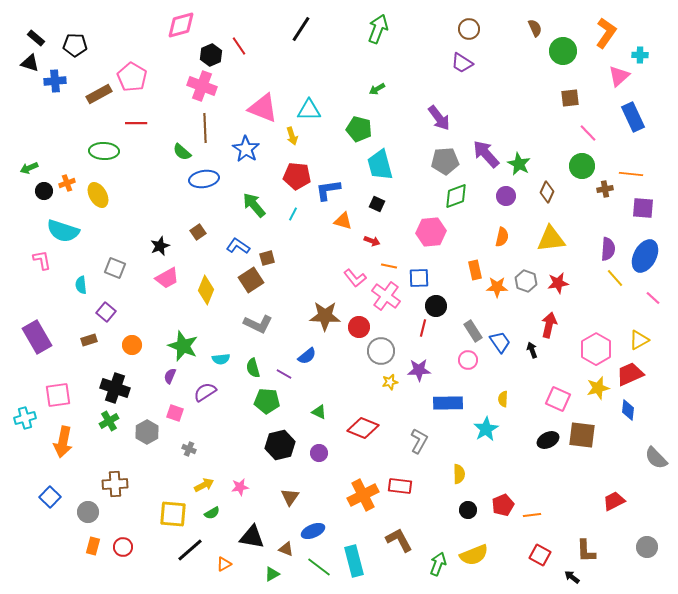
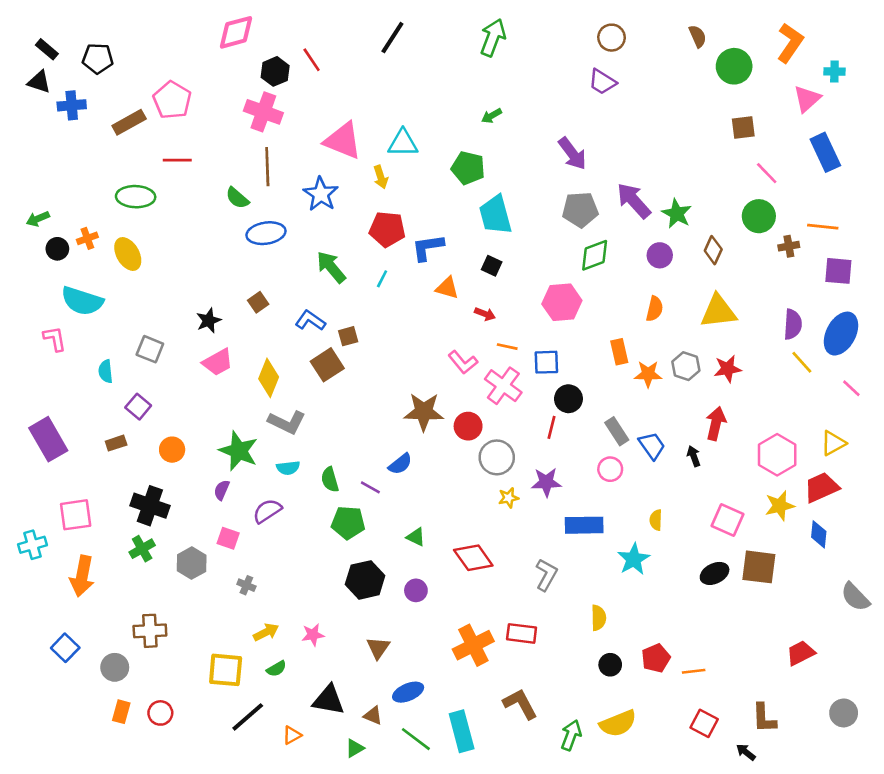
gray L-shape: (258, 324) -> (287, 422), moved
red diamond: (363, 428) -> (473, 558), turned 32

